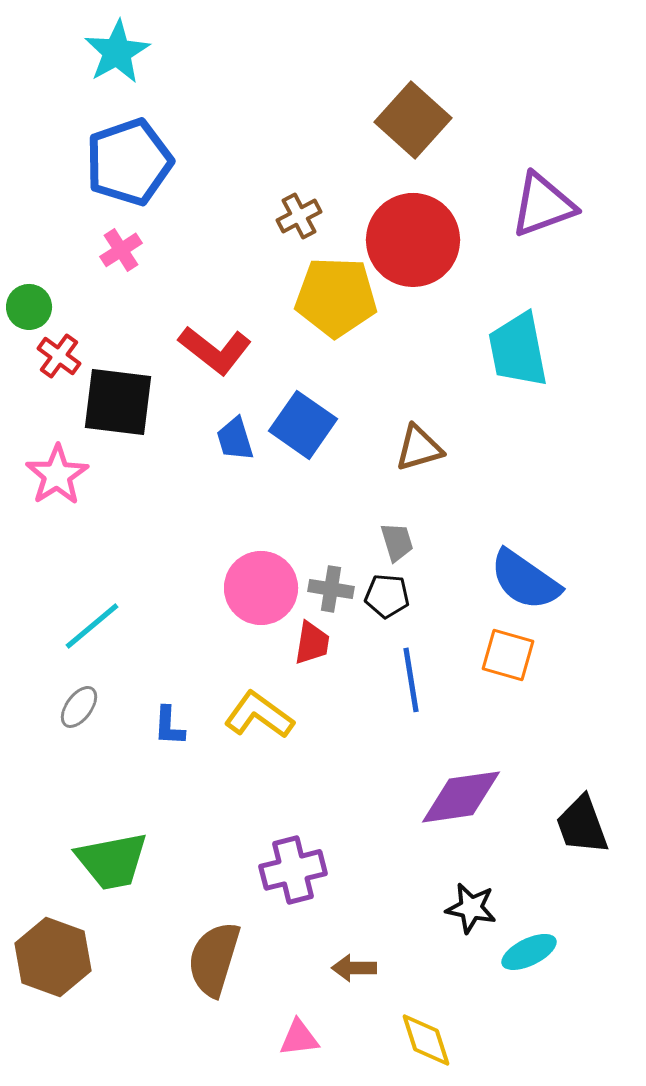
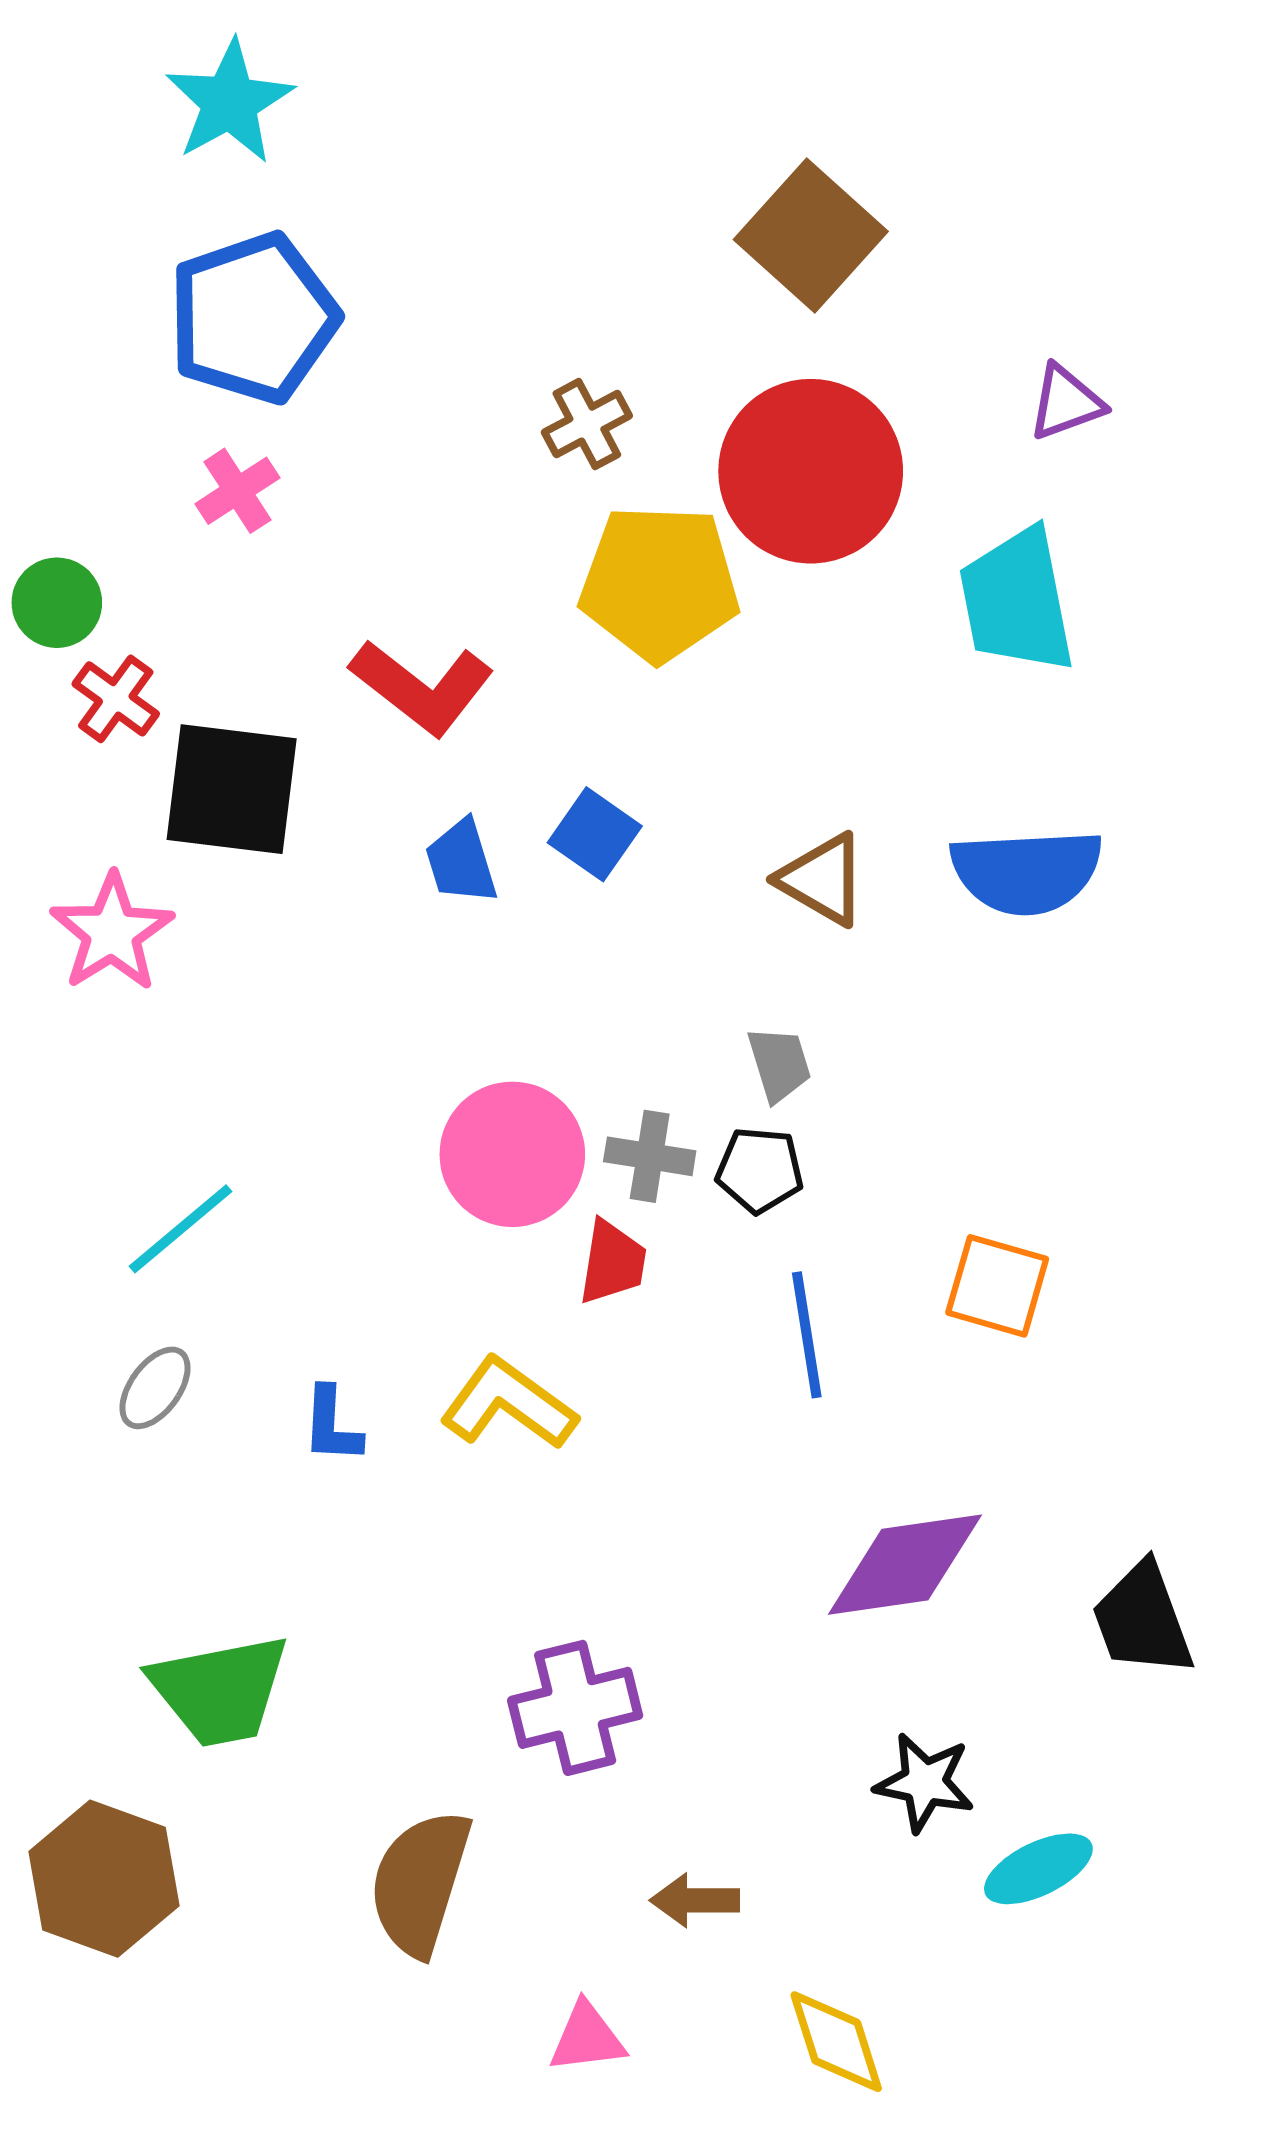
purple triangle: (543, 205) -> (1066, 402), size x0.6
cyan trapezoid: (518, 350) -> (1017, 601), moved
blue square: (303, 425) -> (595, 834), size x0.7
brown triangle: (419, 448) -> (822, 879), turned 46
blue semicircle: (525, 580) -> (1027, 872), moved, turned -38

